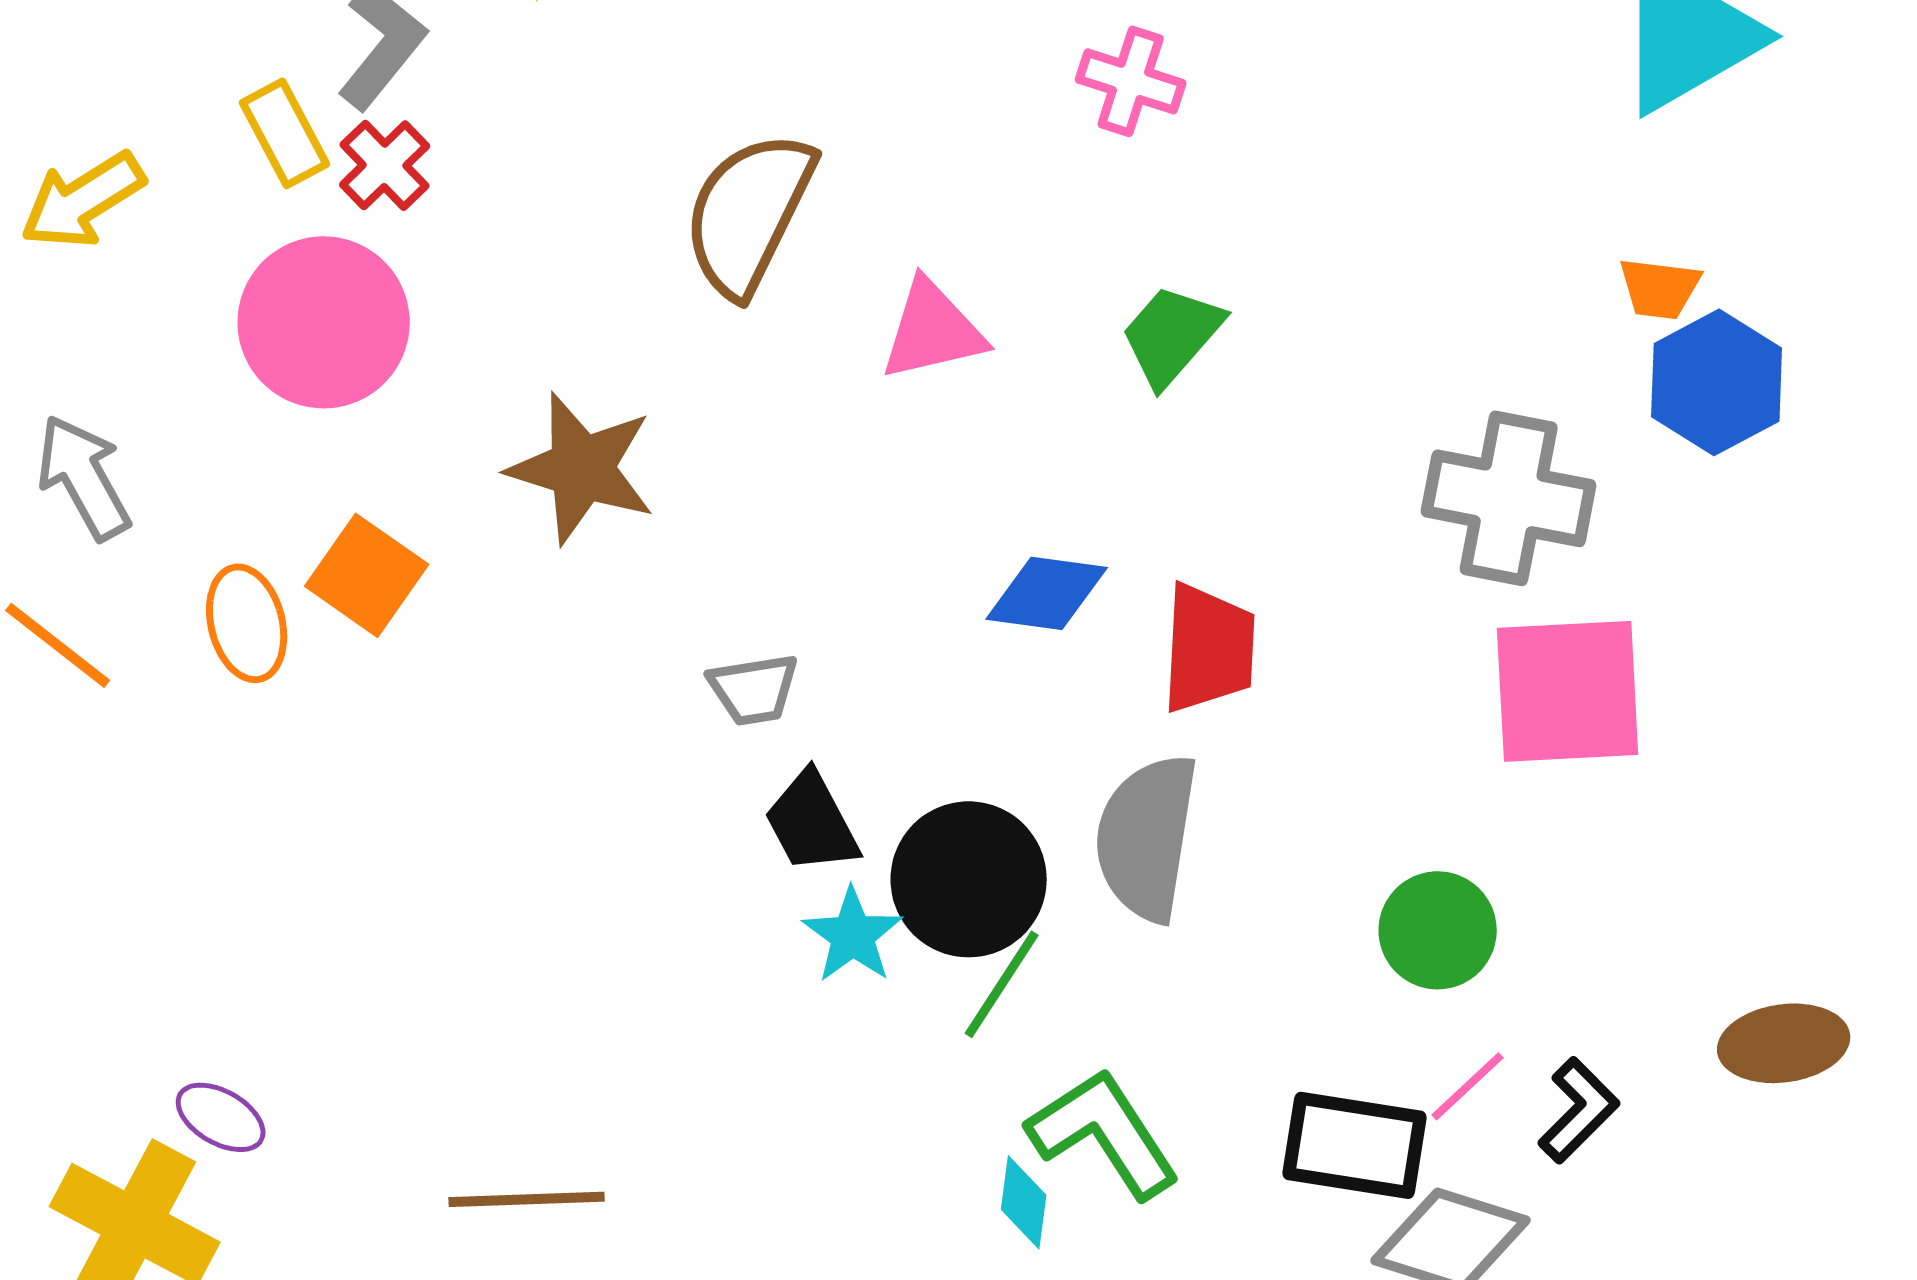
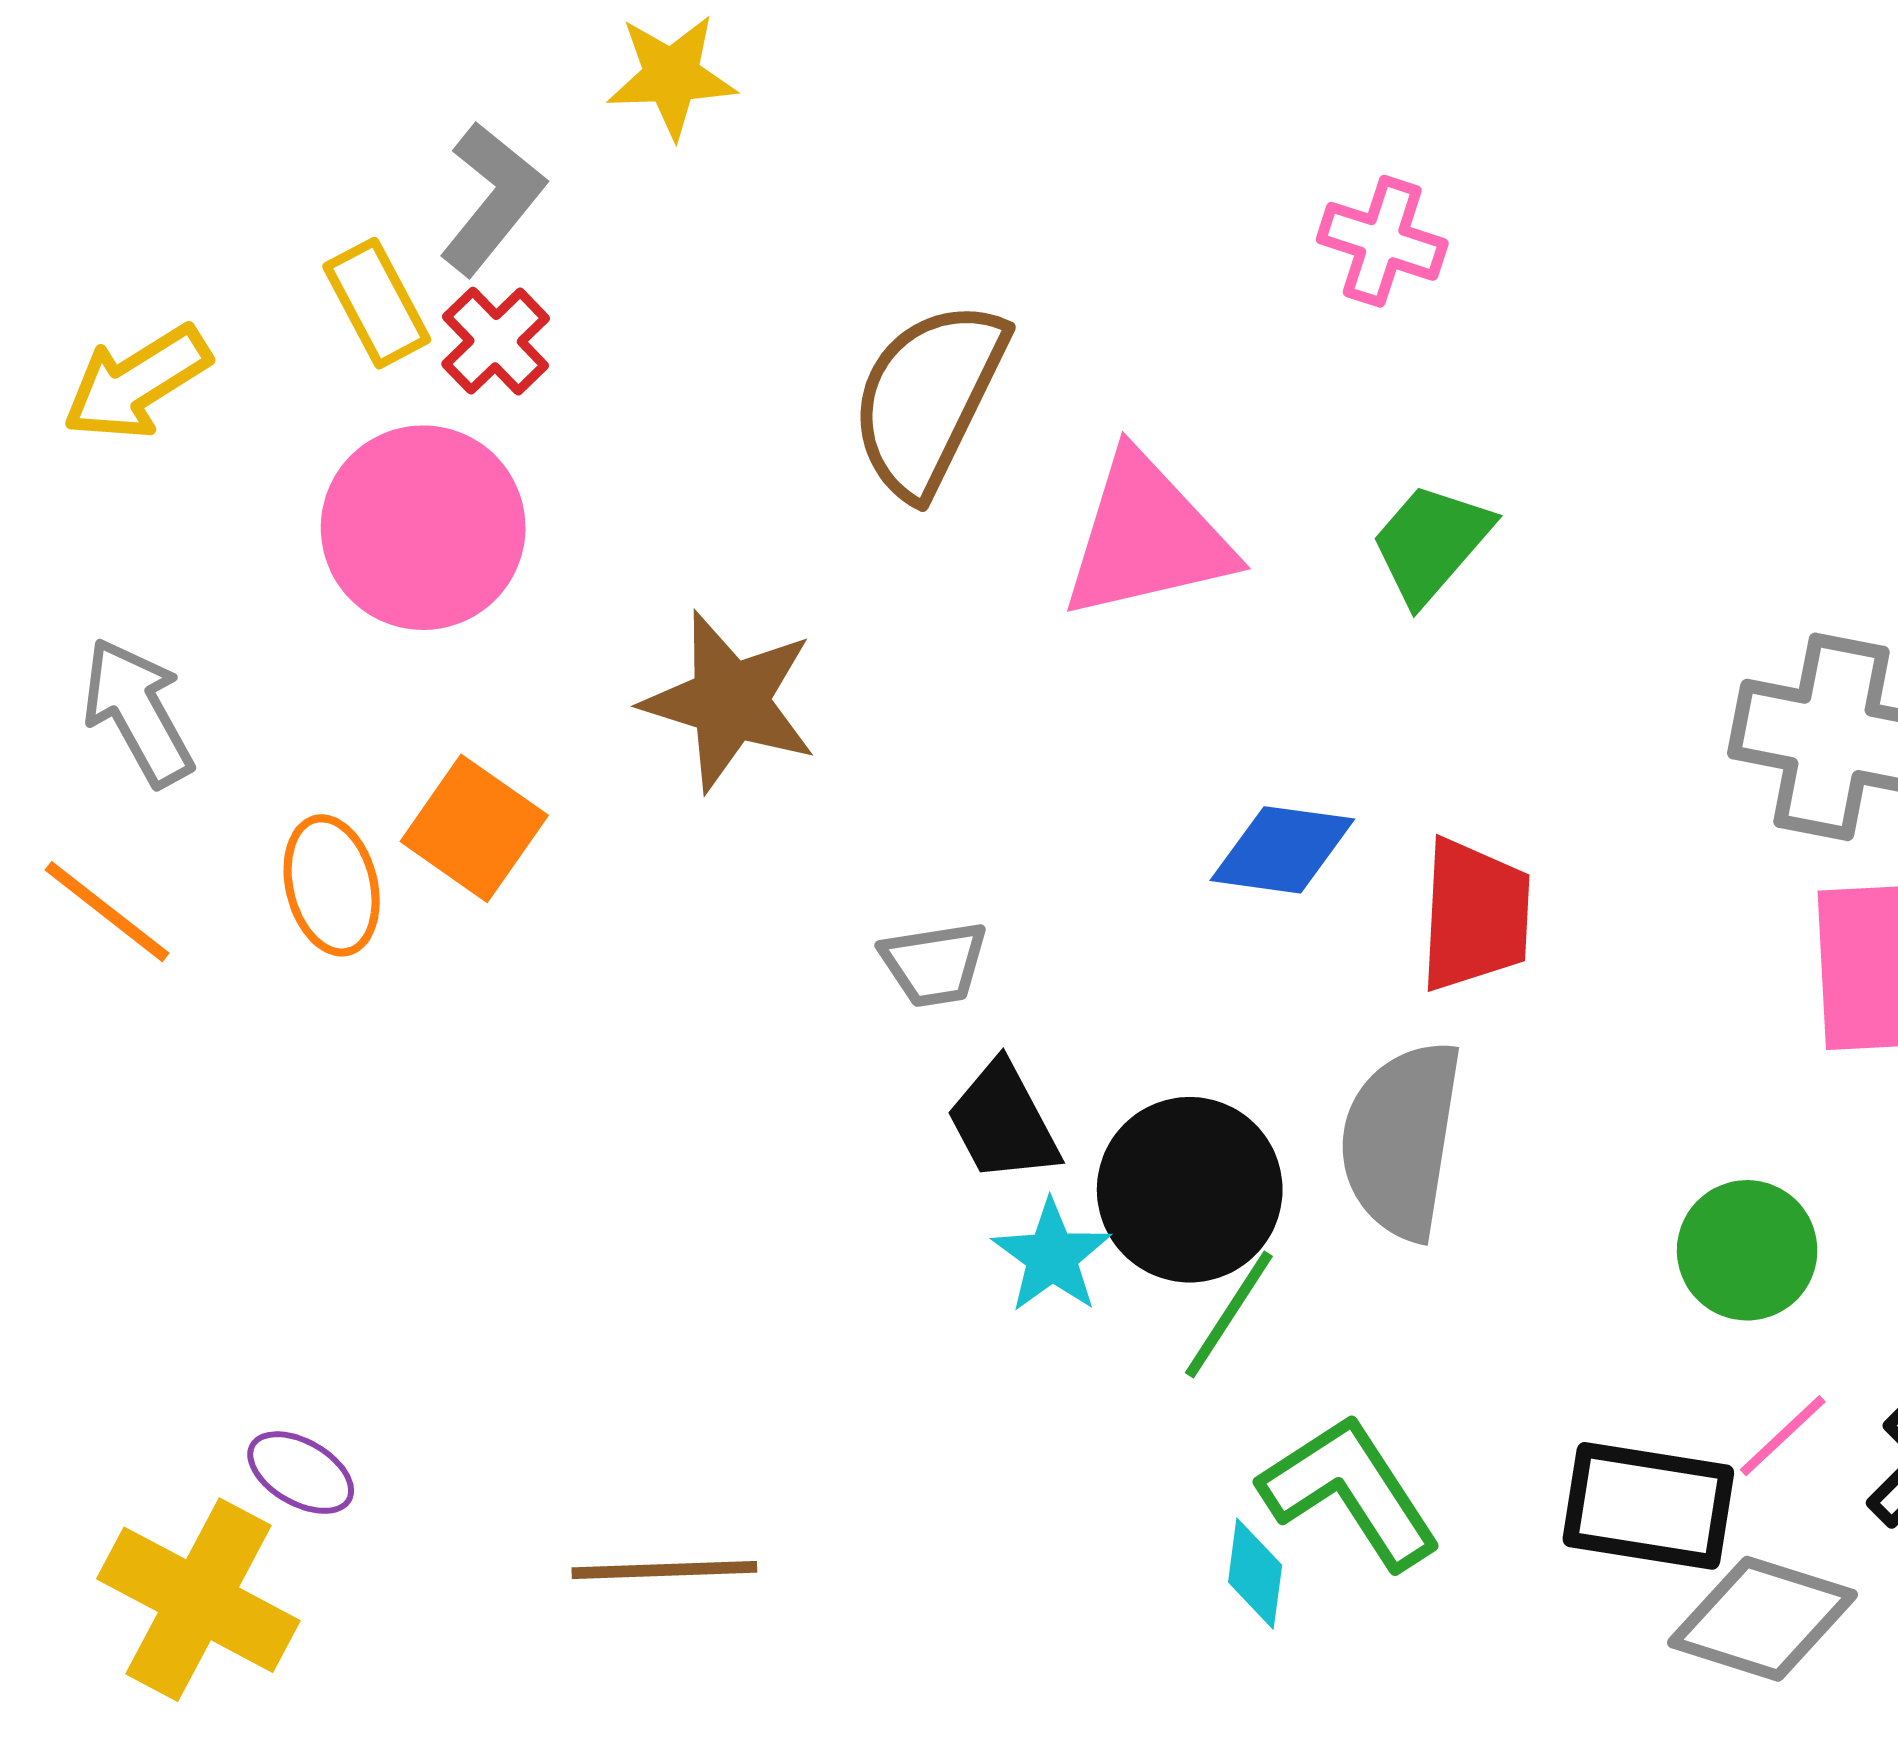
pink triangle: (933, 330) -> (1147, 537), size x1.4

